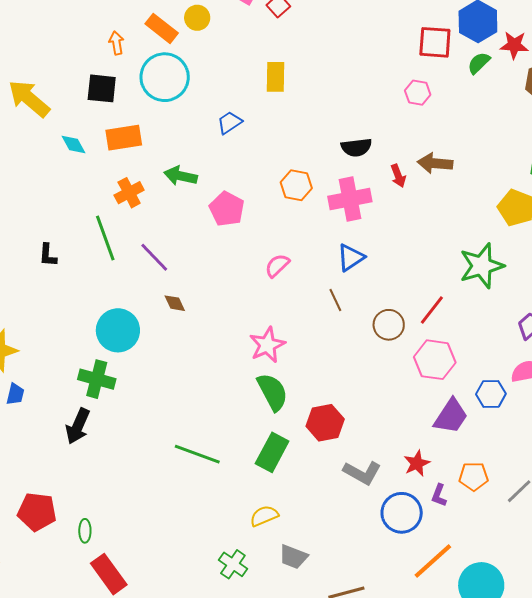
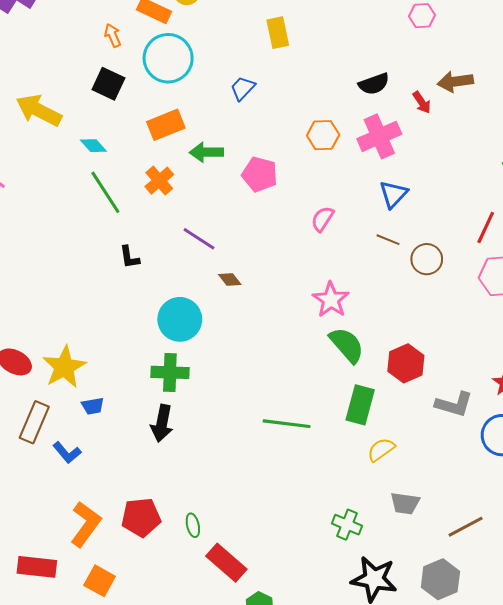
black square: (102, 88) -> (108, 84), turned 32
orange rectangle: (124, 138) -> (166, 125), moved
green line: (105, 238) -> (105, 192), moved
black L-shape: (48, 255) -> (129, 257), moved
brown line: (335, 300) -> (388, 240), turned -30
brown circle: (389, 325) -> (427, 259), moved
blue trapezoid: (15, 394) -> (93, 406), turned 80
yellow semicircle: (264, 516) -> (381, 450), moved

